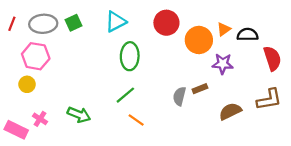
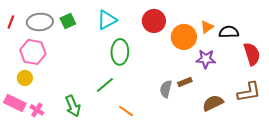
green line: (125, 95) -> (105, 85), moved
green arrow: (79, 115) -> (73, 106), turned 45
pink rectangle: (16, 130) -> (15, 103), moved

